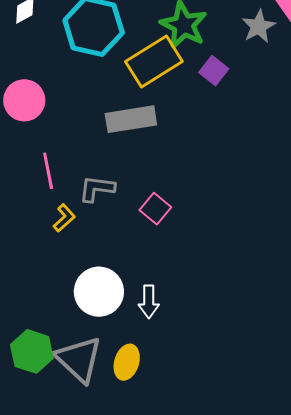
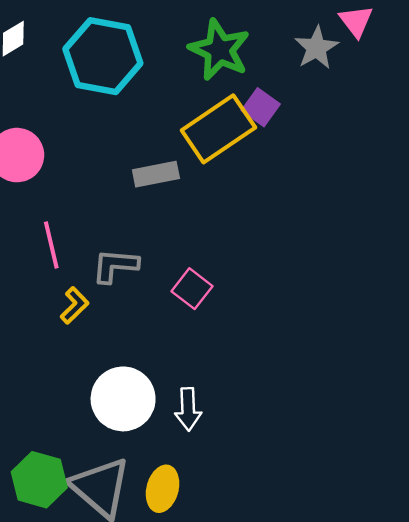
yellow rectangle: (154, 62) -> (218, 129), moved
gray rectangle: (131, 119) -> (156, 174), size x0.7

